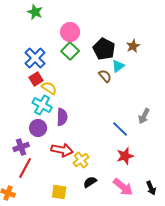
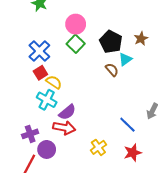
purple semicircle: (62, 117) -> (67, 112), turned 48
purple circle: (38, 128) -> (47, 149), moved
purple cross: (21, 147) -> (30, 134), moved
red arrow: (62, 150) -> (64, 128), moved
yellow cross: (81, 160) -> (98, 147), moved

